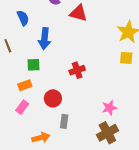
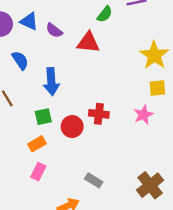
red cross: (77, 70) -> (99, 114), turned 35
red circle: (53, 98) -> (72, 127), moved
pink star: (109, 108) -> (143, 115), moved
gray rectangle: (64, 121) -> (94, 180), turned -56

